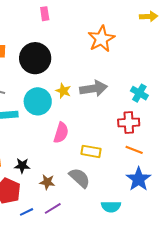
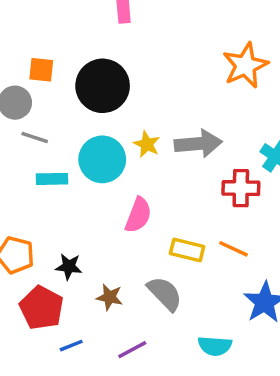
orange star: (101, 39) -> (245, 65), moved
red cross: (129, 123) -> (241, 188), moved
orange line: (134, 150) -> (233, 249), moved
purple line: (53, 208) -> (132, 350), moved

